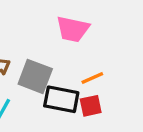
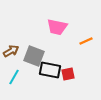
orange line: (92, 78) -> (86, 41), moved

